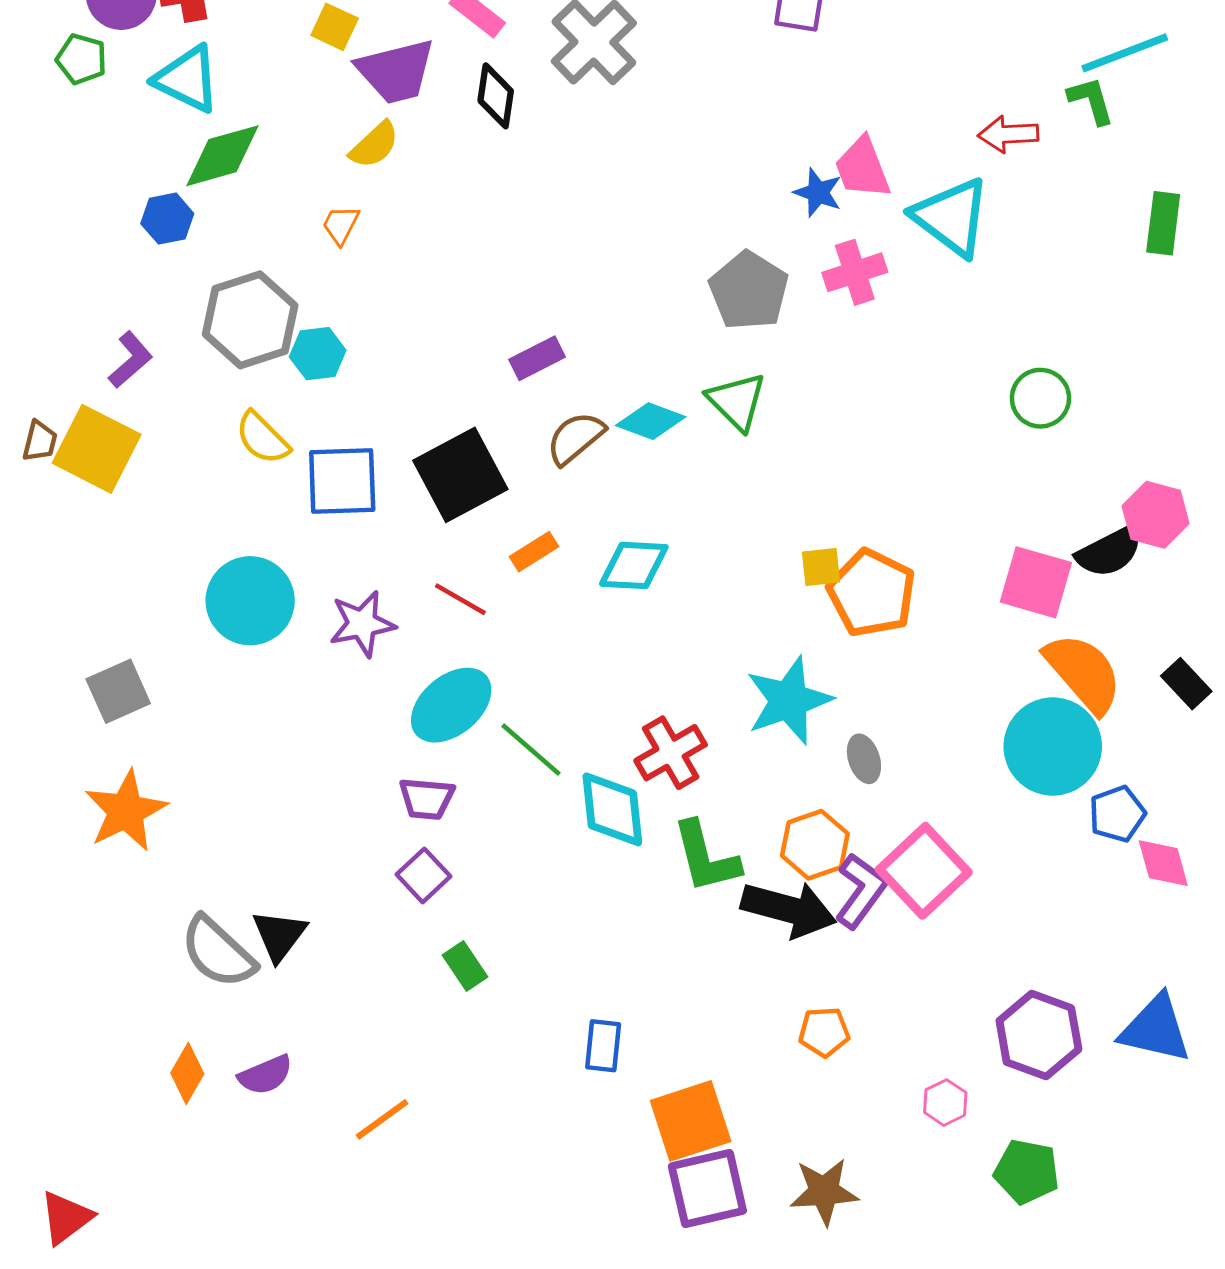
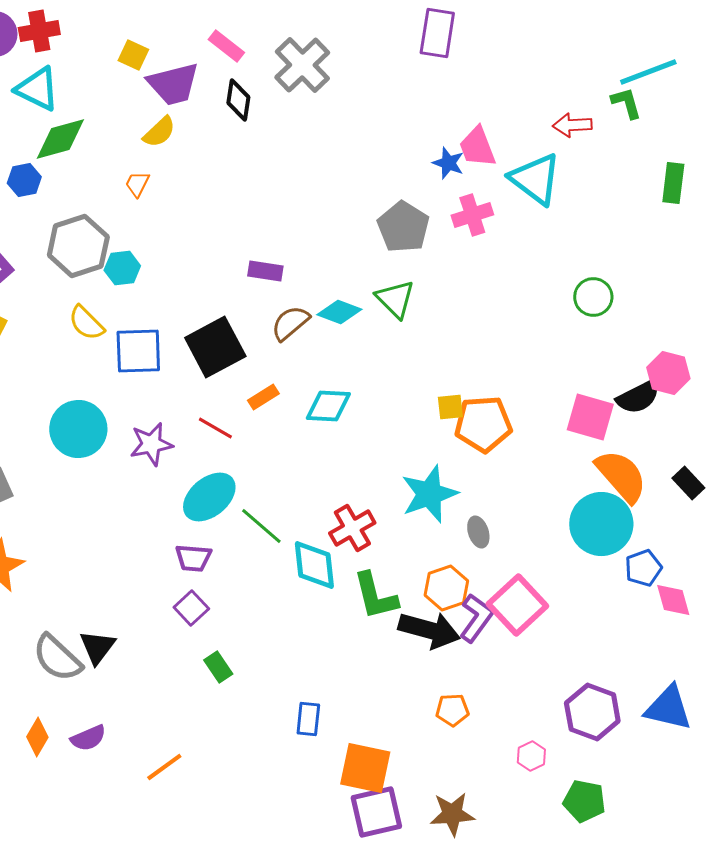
purple rectangle: (537, 358) -> (265, 271), turned 36
orange pentagon: (872, 593) -> (483, 424), turned -30
orange square: (691, 1121) -> (365, 768), turned 30

